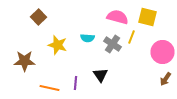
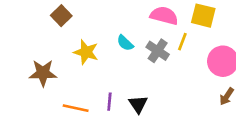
cyan semicircle: (88, 38) -> (125, 43), turned 40
black triangle: (100, 75) -> (138, 104), moved

